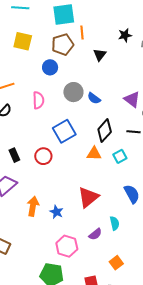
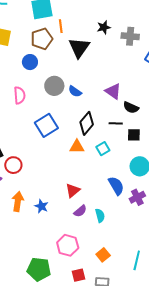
black triangle: (100, 55) -> (79, 48), size x1.6
red circle: (43, 156) -> (13, 165), moved
red triangle: (88, 197) -> (73, 190), size x0.7
purple semicircle: (95, 234) -> (80, 211), moved
pink hexagon: (67, 246) -> (68, 245), moved

